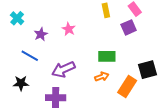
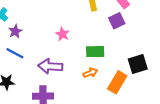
pink star: (69, 29) -> (62, 34), moved
purple star: (41, 34) -> (15, 31), moved
purple arrow: (63, 69) -> (50, 66), turned 30

